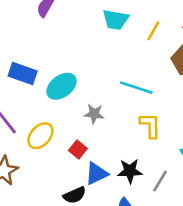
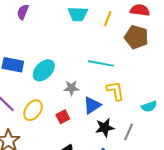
red square: (78, 150) -> (63, 117), turned 32
blue triangle: (96, 174) -> (92, 105), moved

